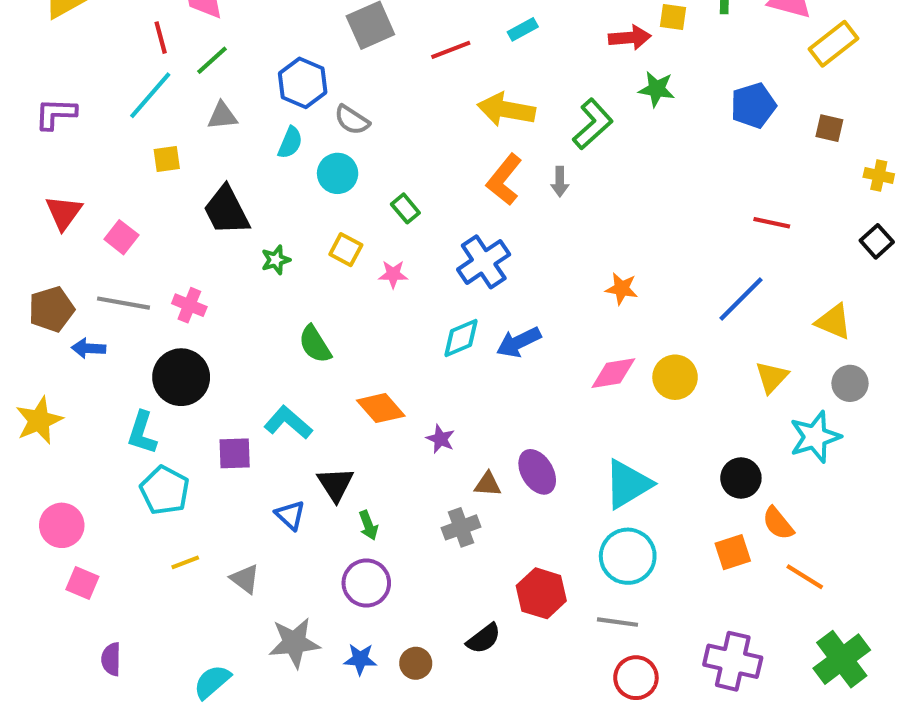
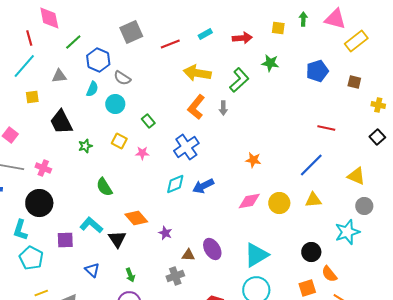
red arrow: (630, 38) -> (242, 38), moved
green line: (212, 60) -> (73, 42), moved
yellow triangle: (772, 377) -> (313, 200), moved, turned 42
black triangle: (335, 484) -> (117, 239), moved

